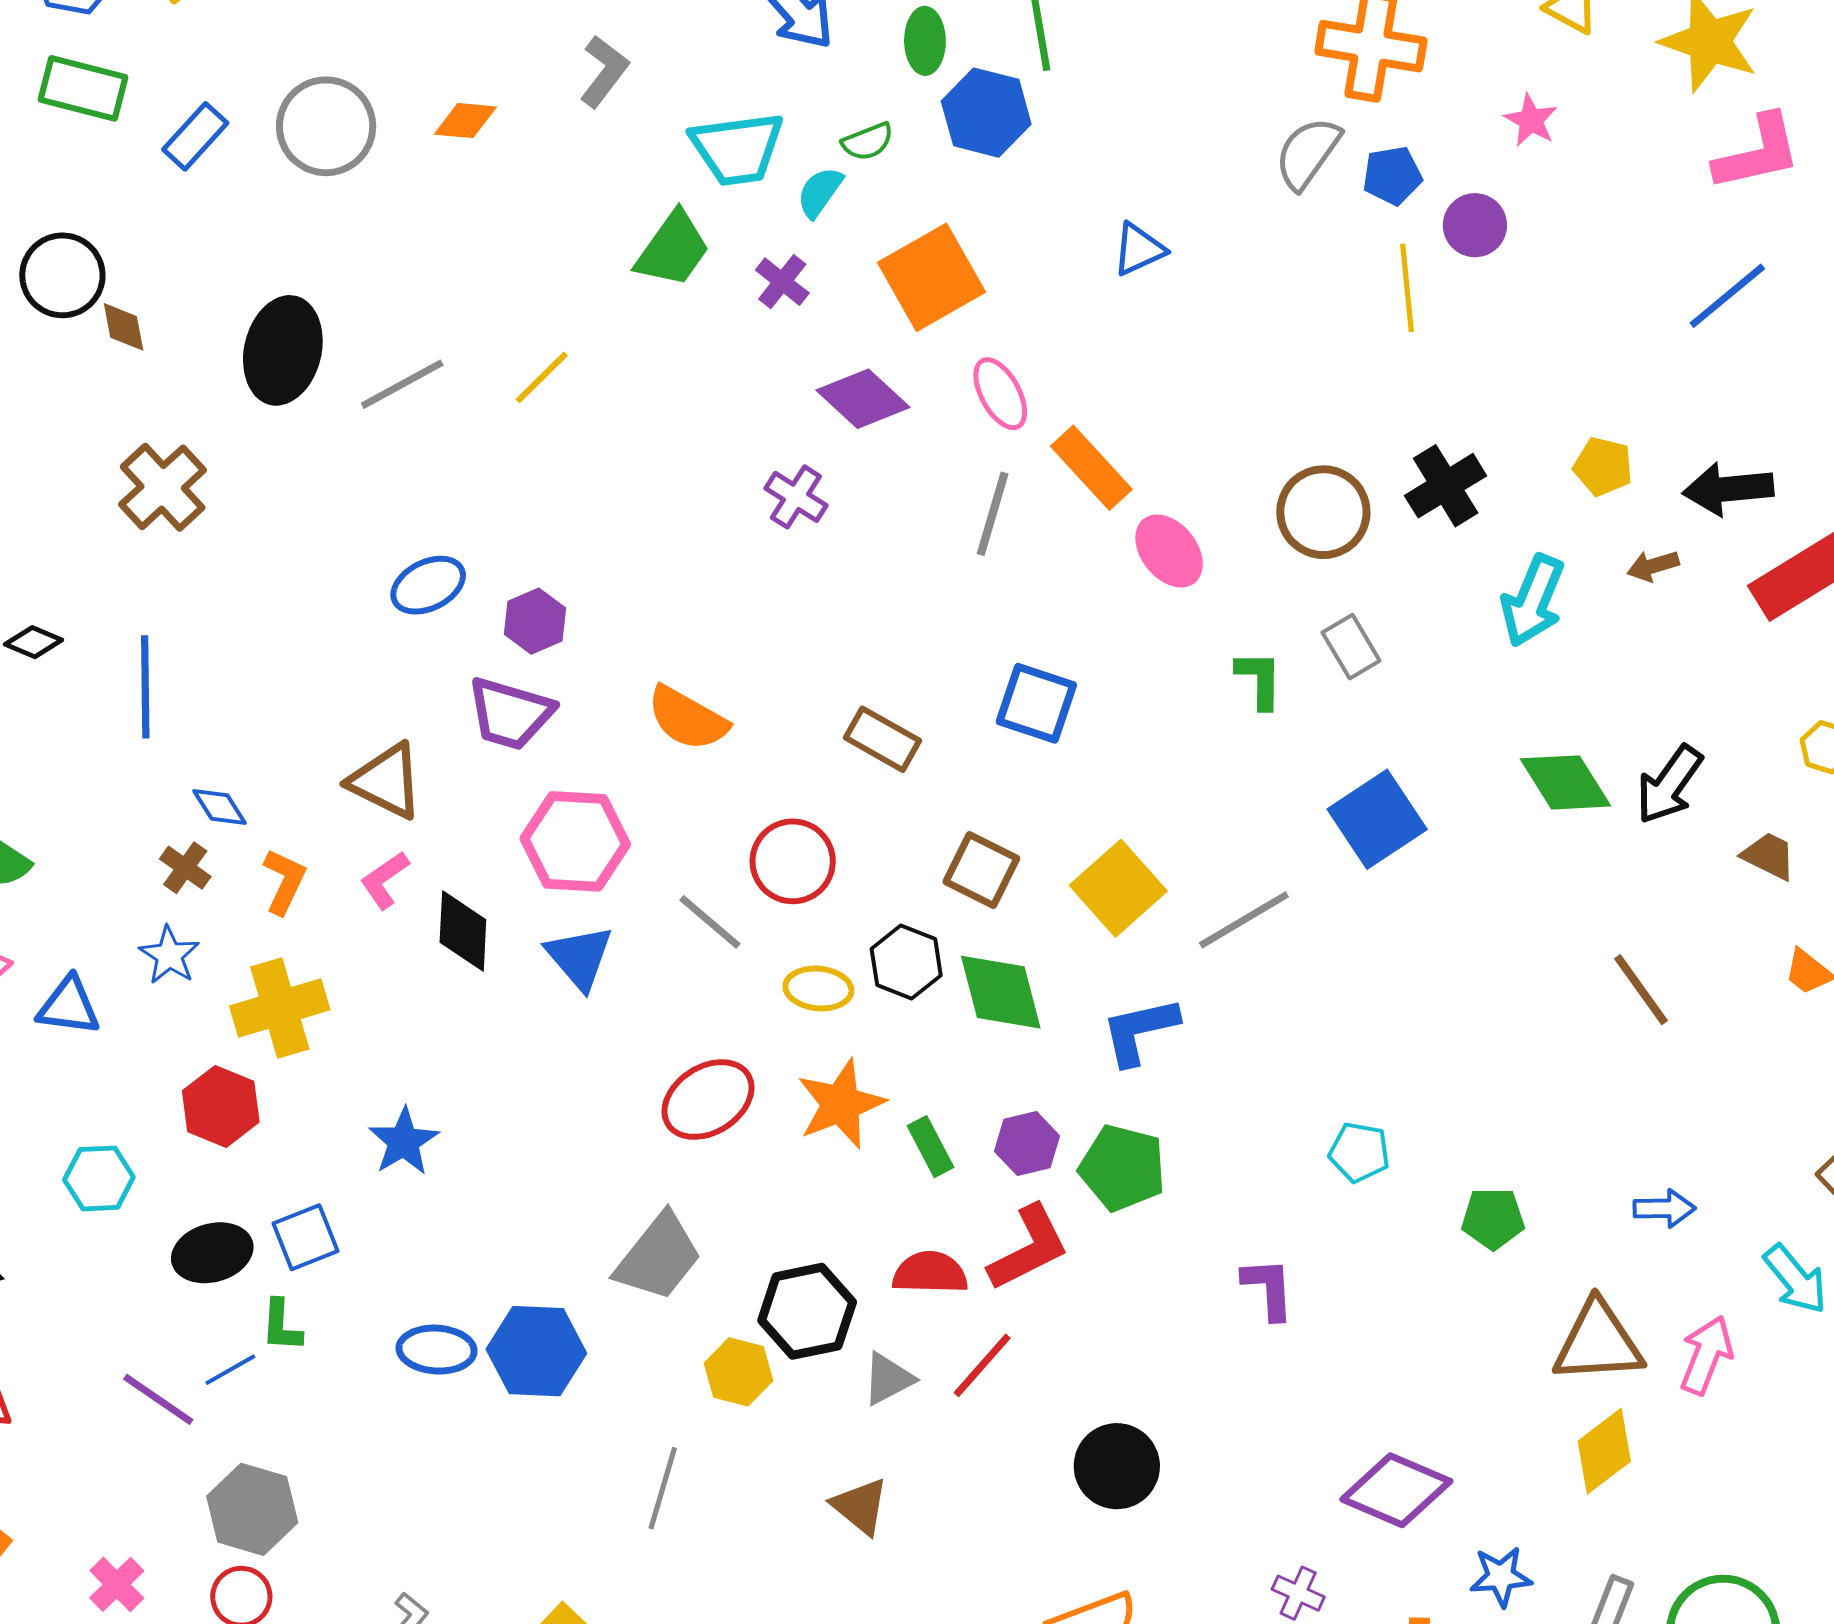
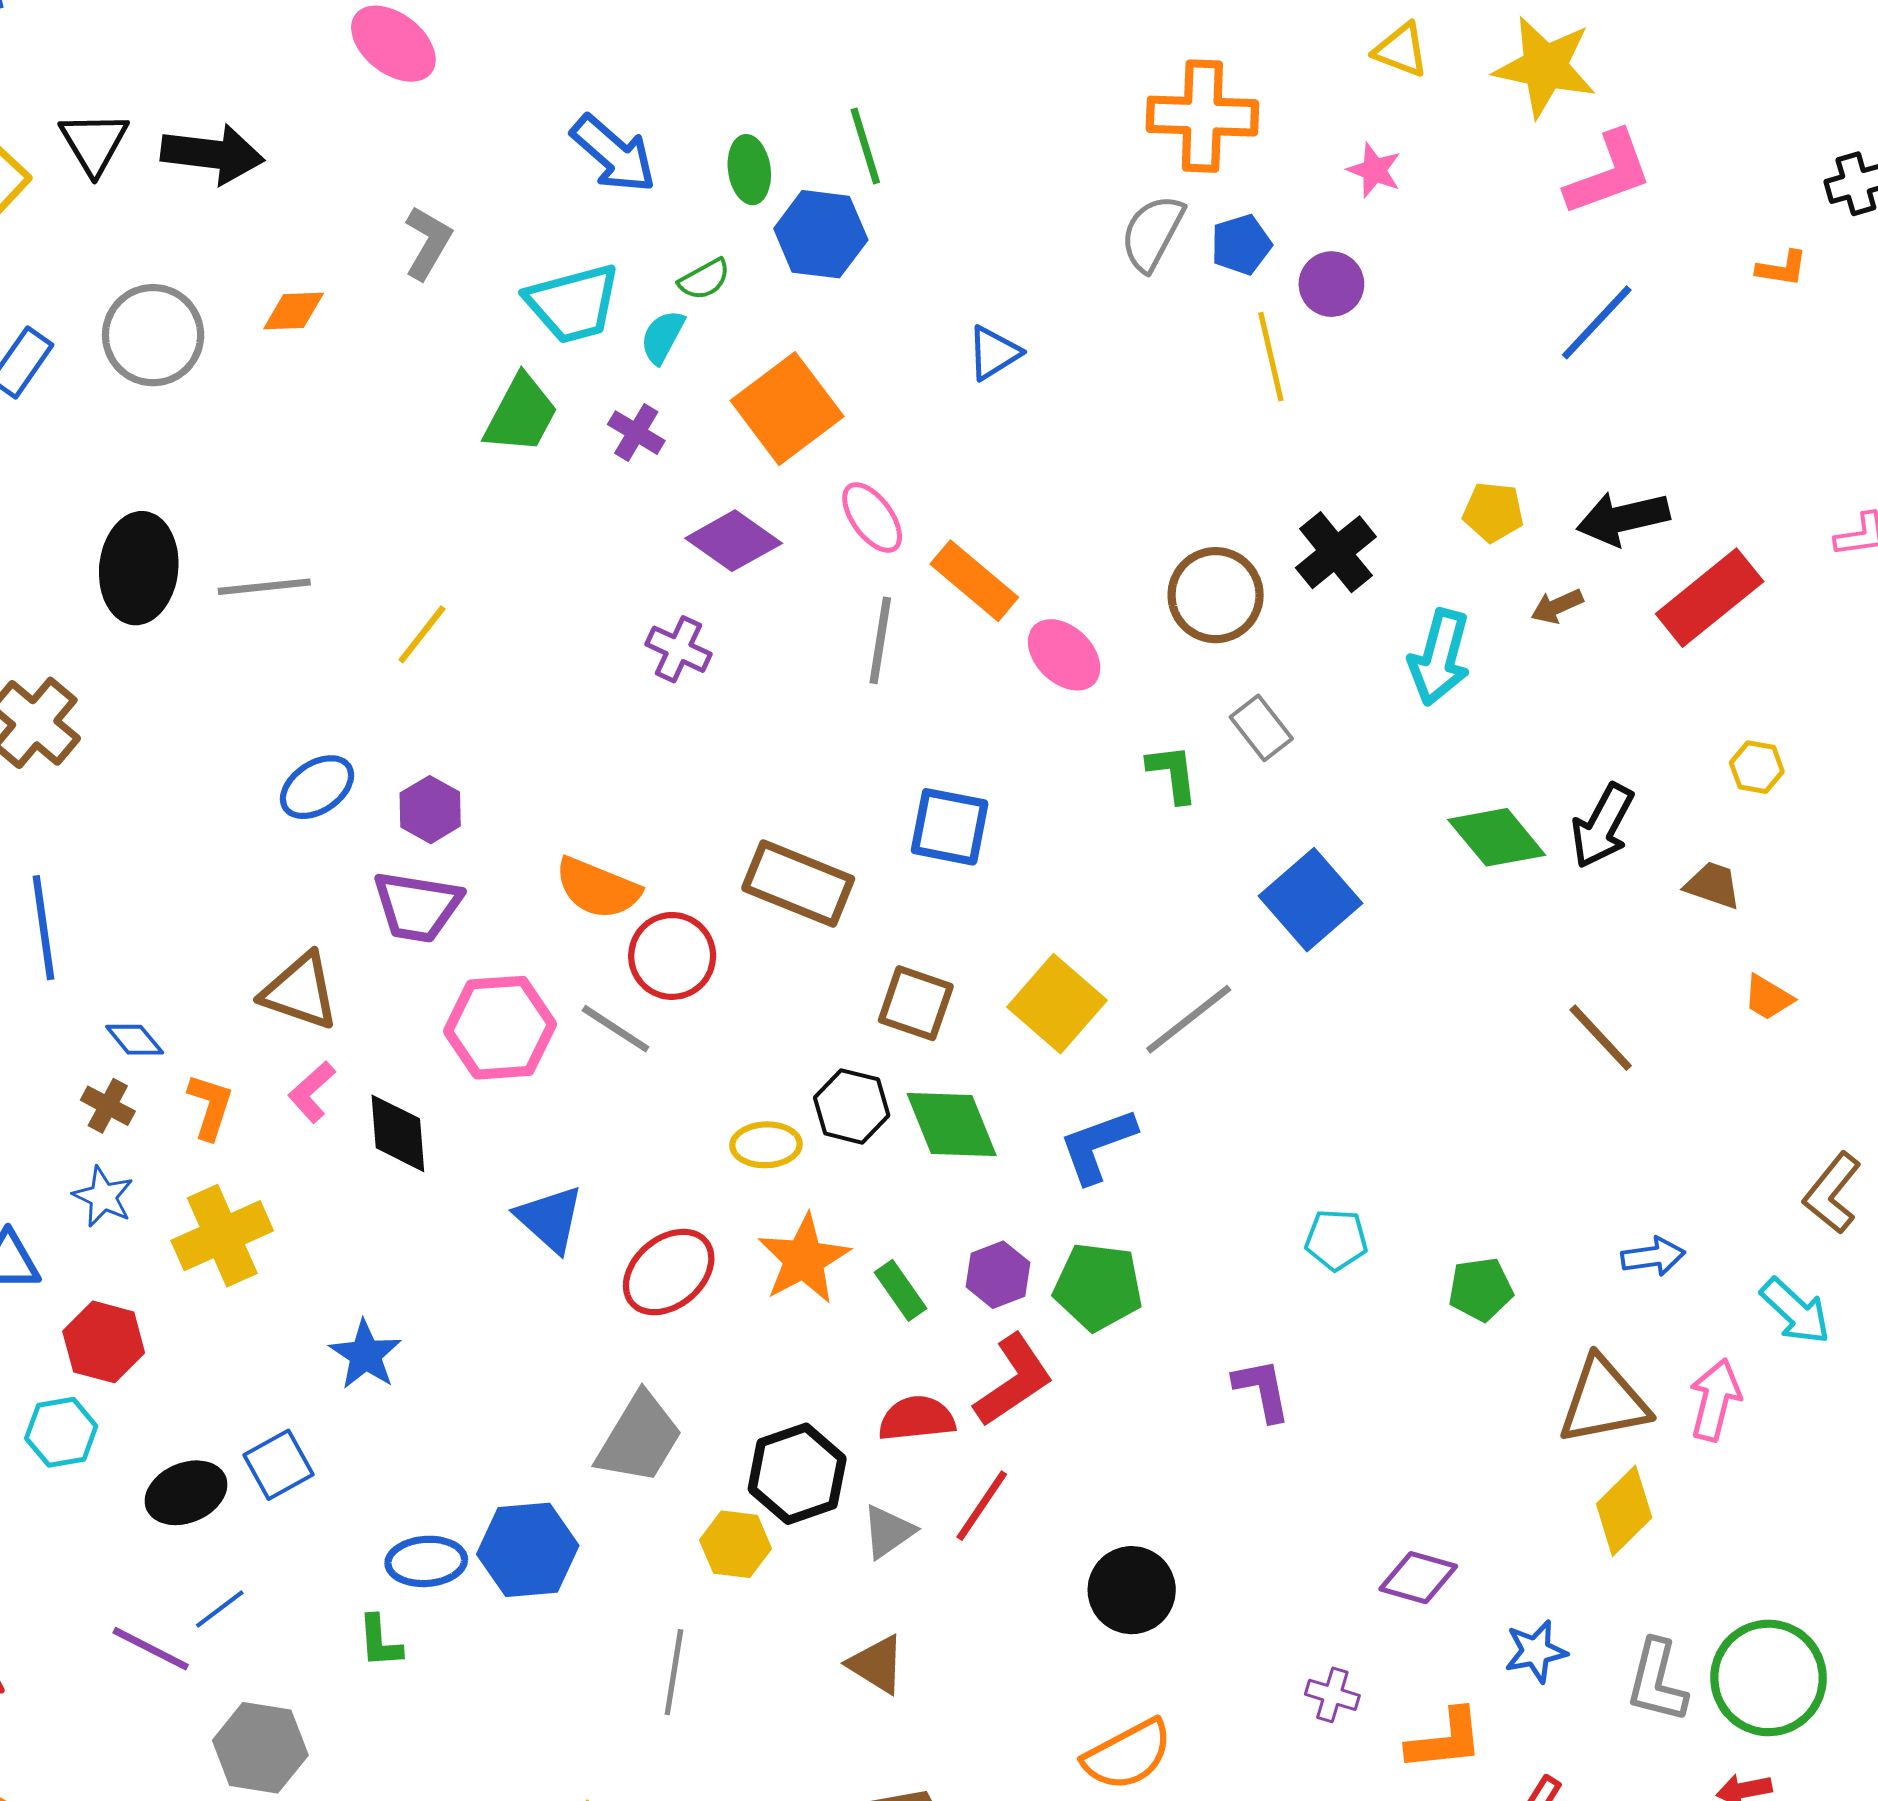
yellow line: (542, 377) -> (422, 634), moved
gray line: (402, 384) -> (264, 587), turned 30
brown rectangle: (882, 739) -> (798, 883), size x1.4
red circle: (793, 861) -> (672, 956), moved
gray line: (710, 922) -> (616, 1029), moved
blue triangle: (579, 957) -> (550, 1219), moved
red hexagon: (221, 1106) -> (104, 1342), moved
green L-shape: (281, 1326) -> (380, 1641), moved
purple diamond: (1396, 1490) -> (1418, 1578), size x0.7

